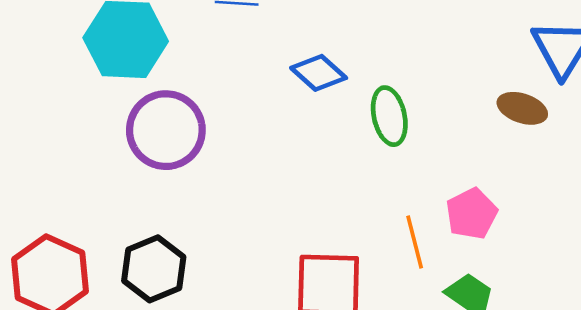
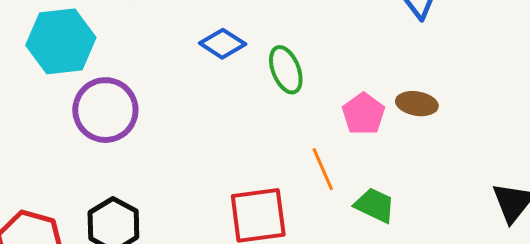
brown ellipse: (522, 108) -> (417, 104), moved
pink pentagon: (471, 214) -> (364, 114), moved

